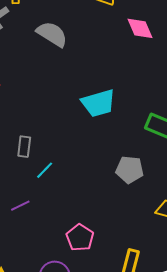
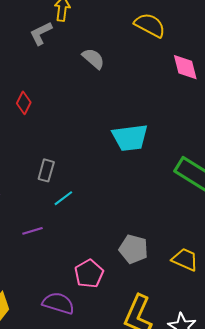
gray semicircle: (52, 34) -> (93, 59), size x0.7
gray pentagon: (130, 170) -> (134, 249), moved

